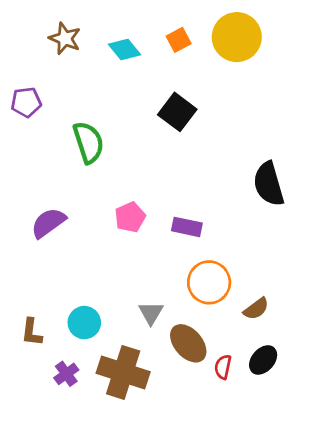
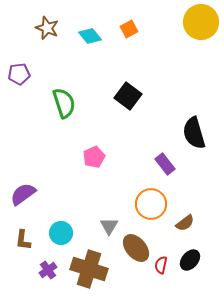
yellow circle: (237, 37) -> (201, 22), moved
black square: (177, 112) -> (128, 96), moved
purple semicircle: (48, 223) -> (23, 194), moved
purple rectangle: (187, 227) -> (165, 164), moved, turned 40

